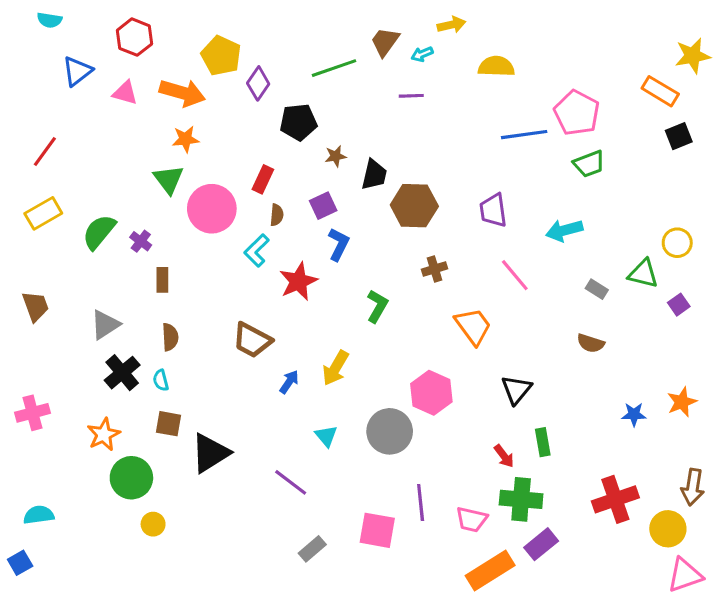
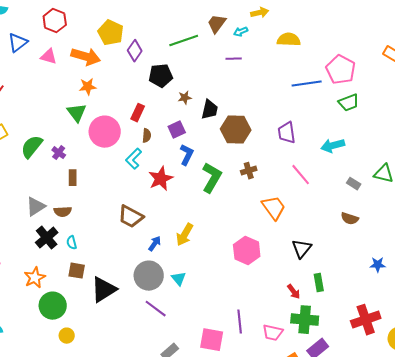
green L-shape: (377, 306) -> (212, 178), moved, size x1.4
brown semicircle: (170, 337) -> (63, 212), moved, turned 90
gray circle: (390, 431) -> (149, 276), moved

